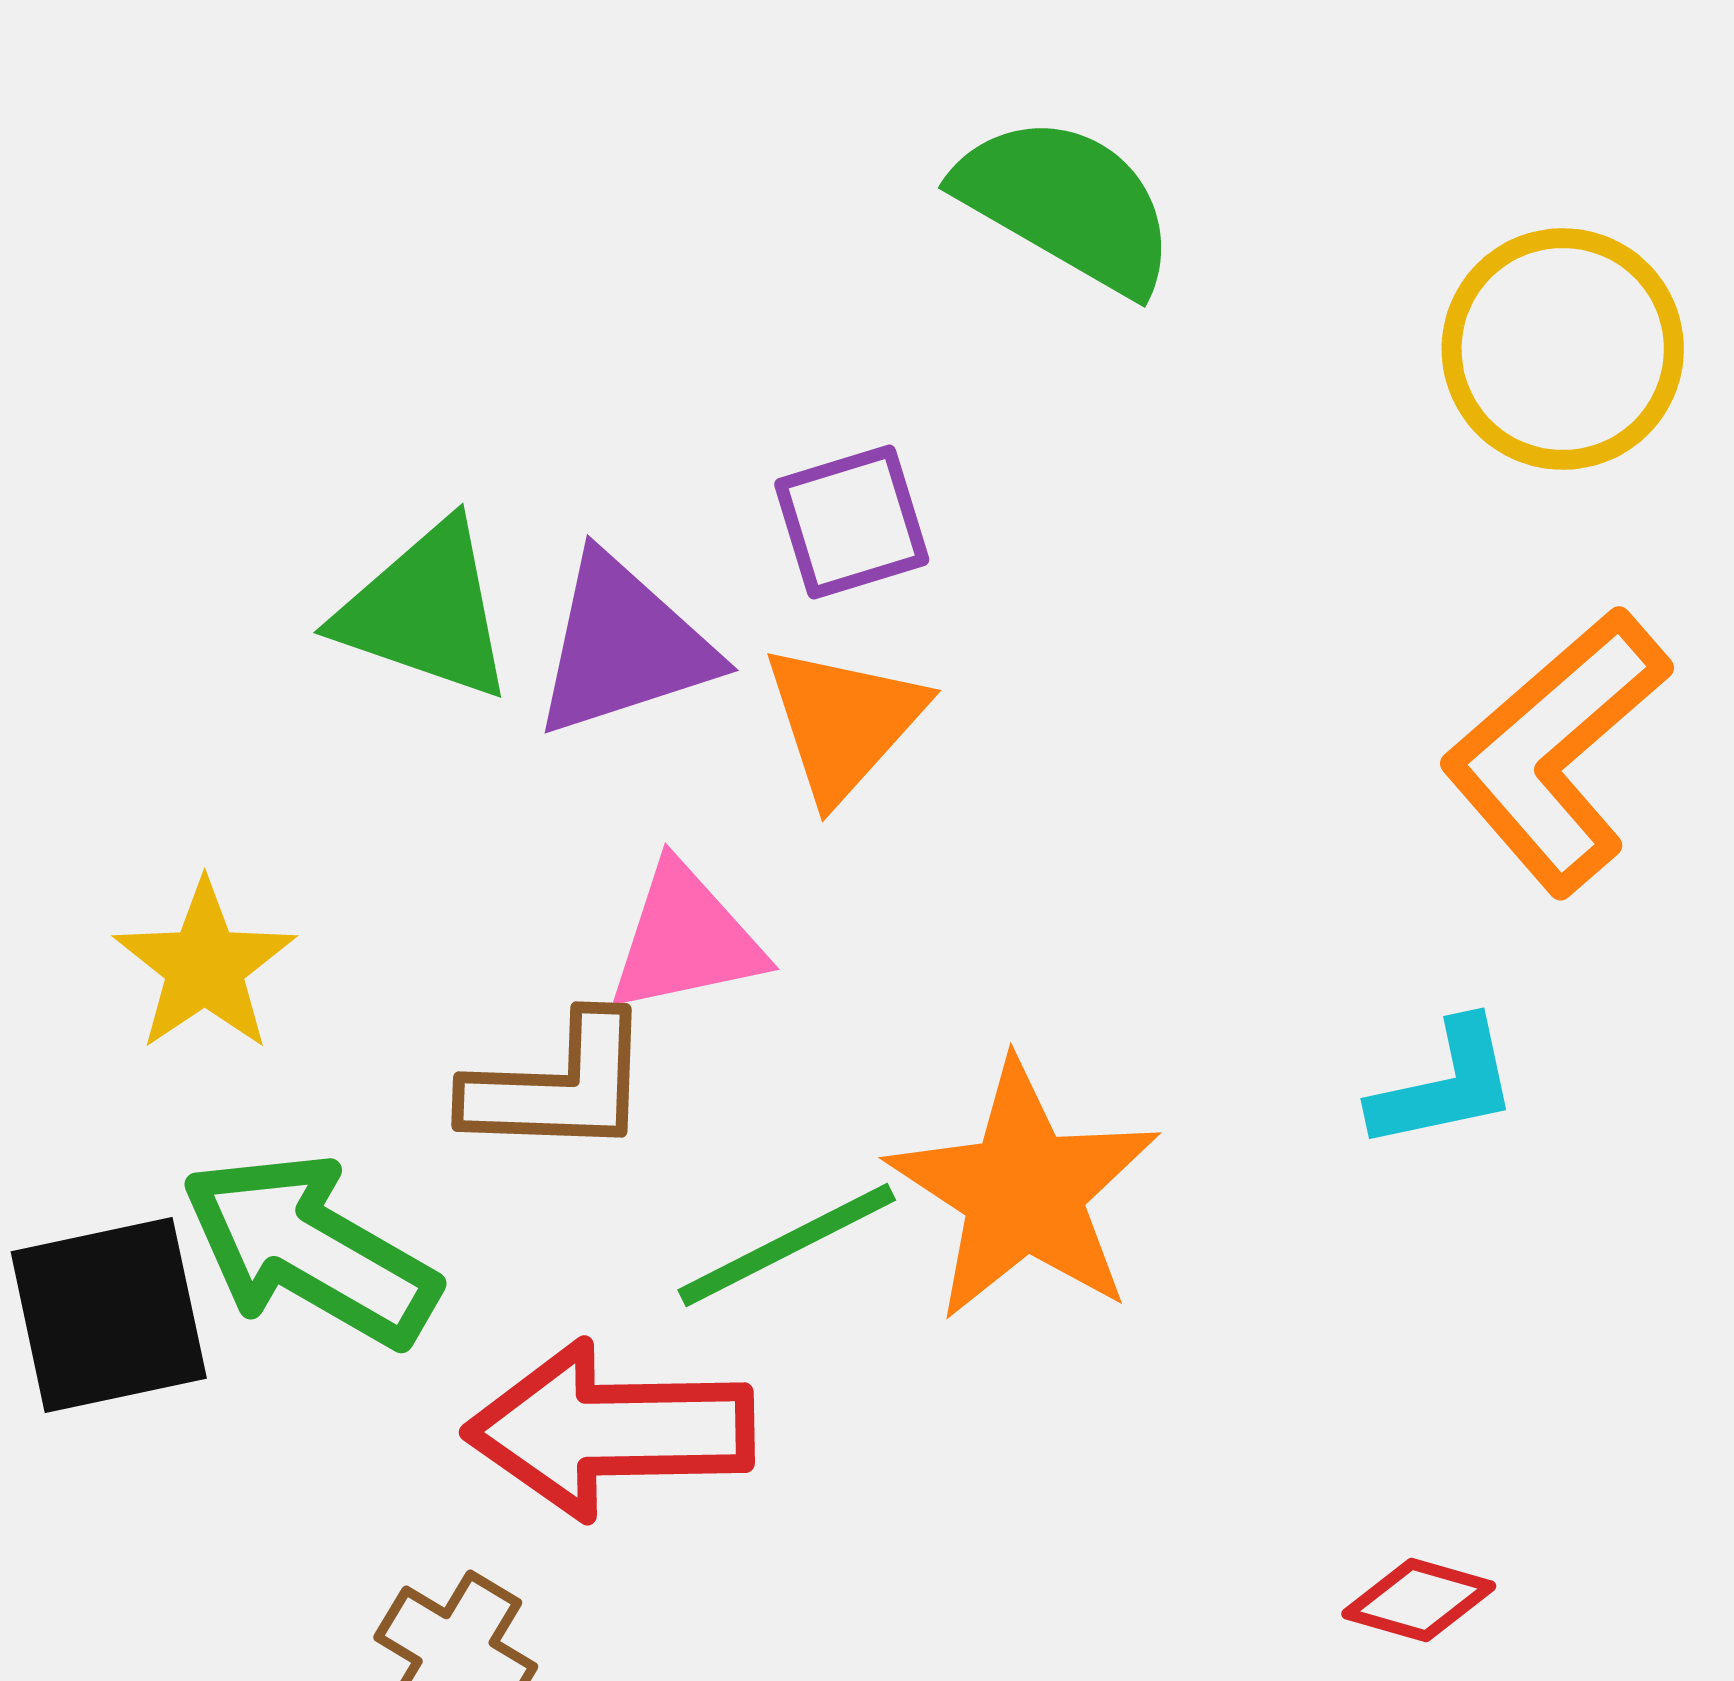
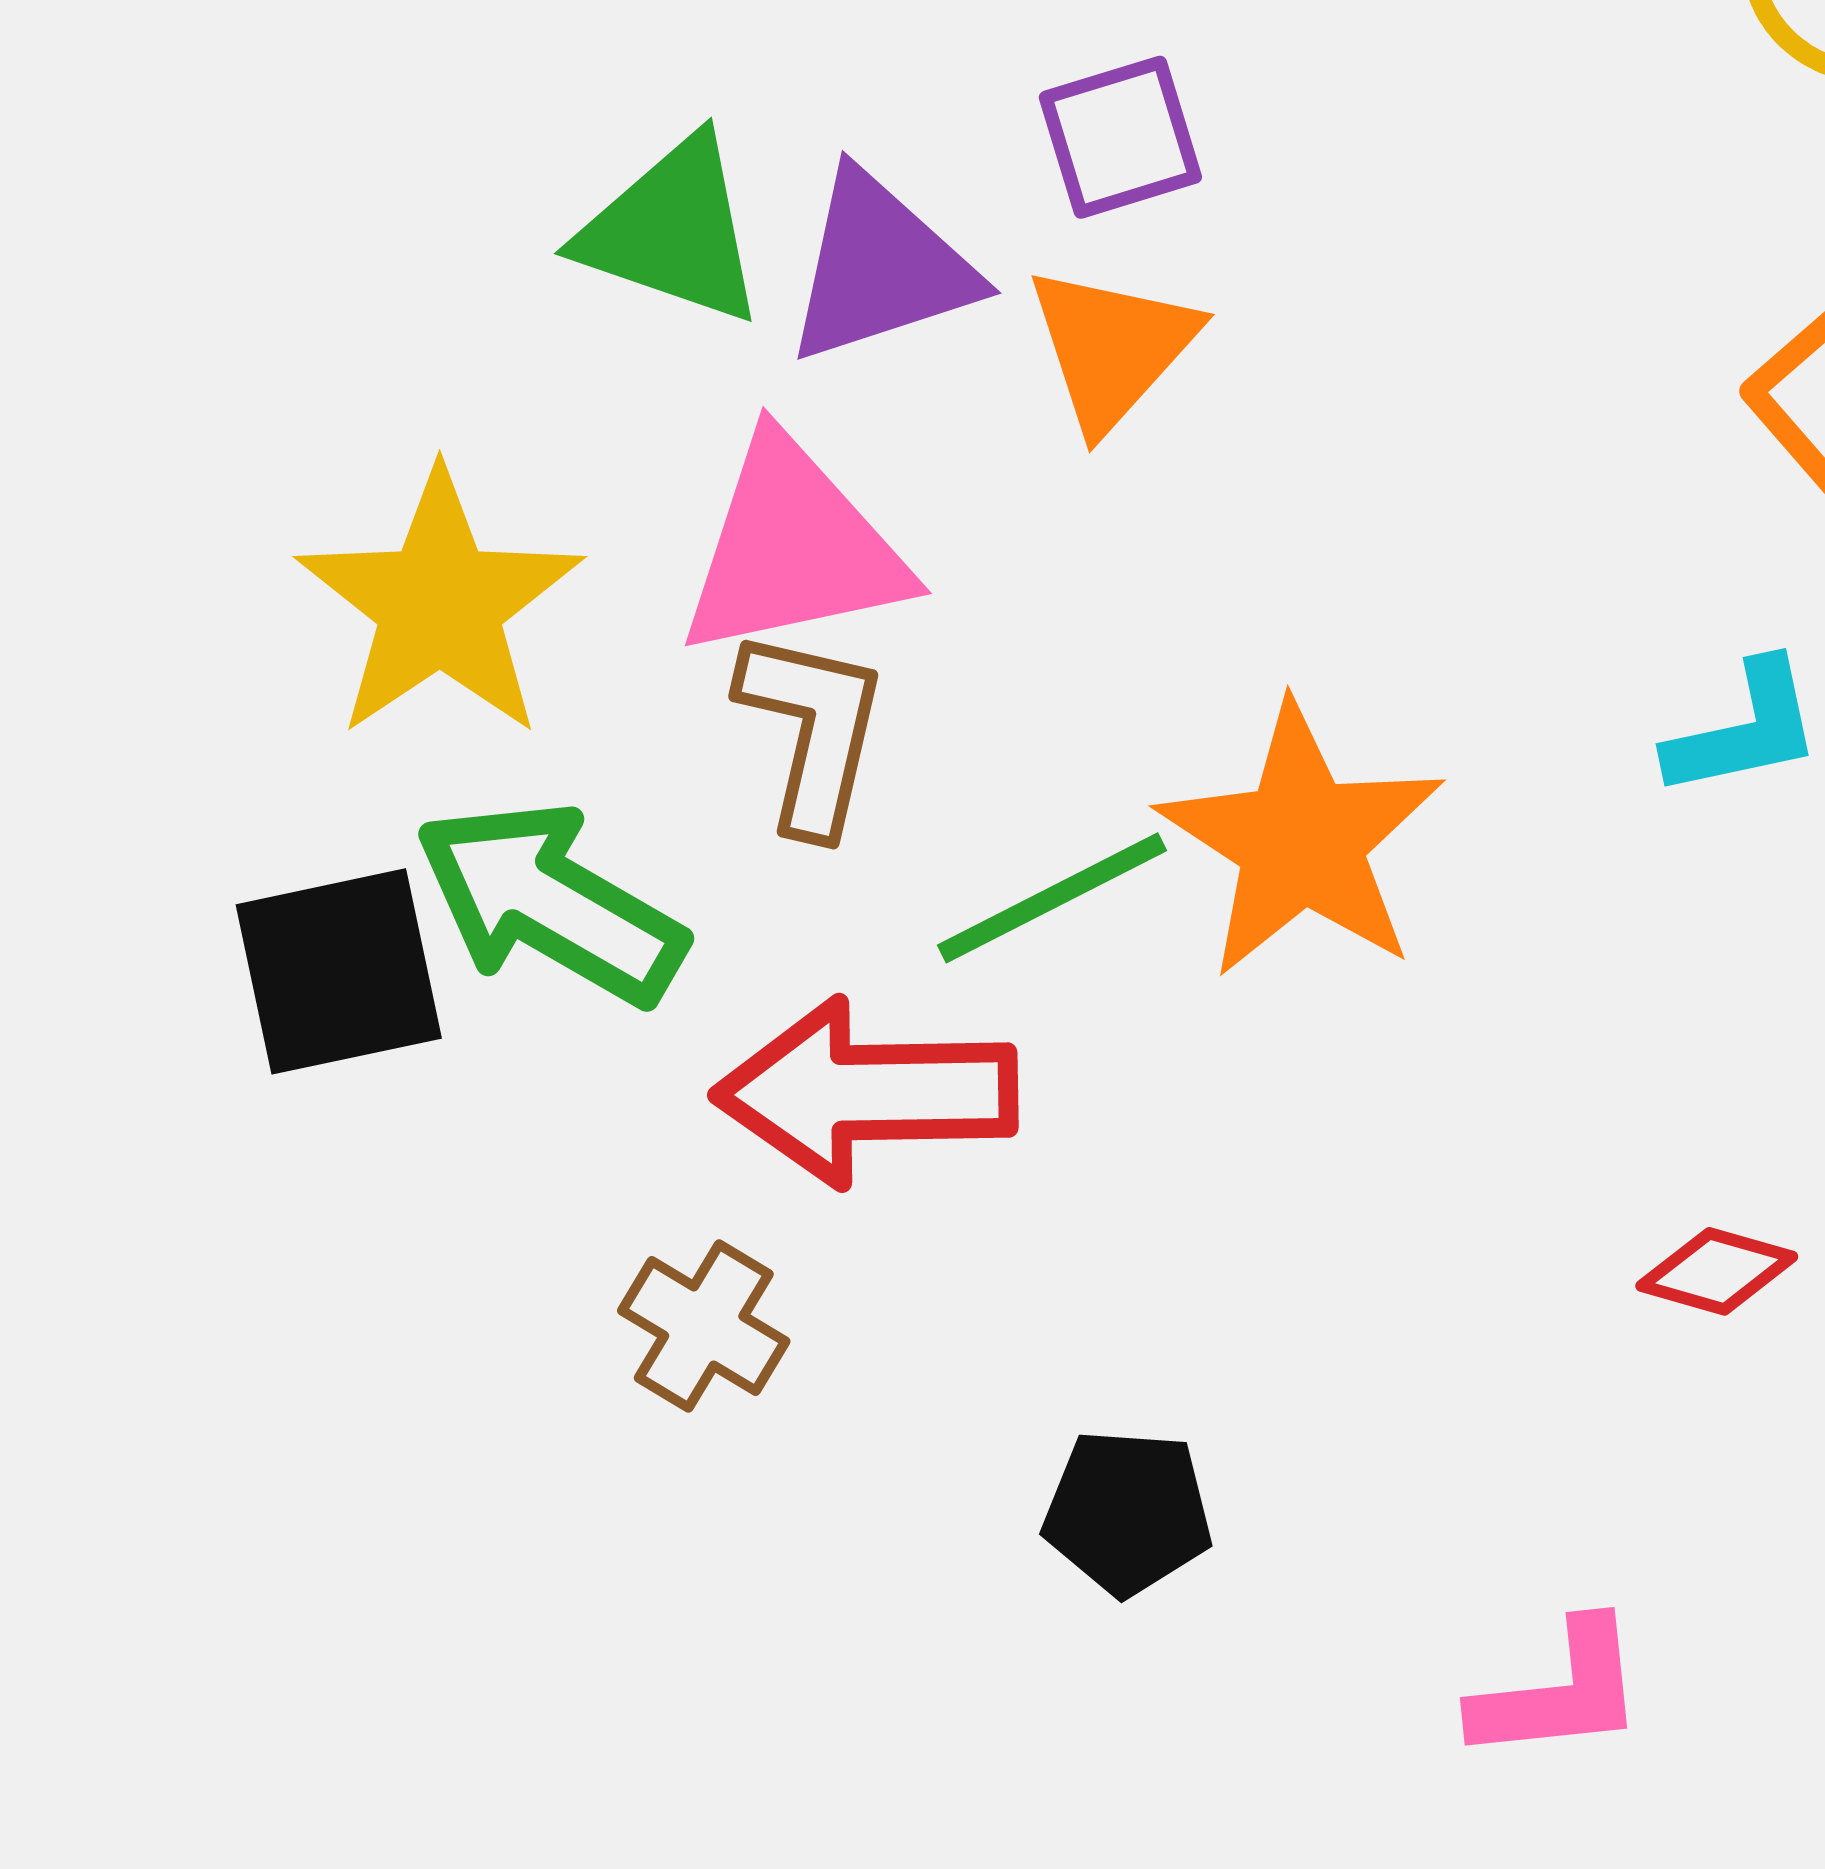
pink triangle: (686, 939) -> (793, 549), moved, size x1.4
yellow star: (205, 966) -> (440, 604), size x1.5
brown L-shape: (559, 1086) -> (812, 731), turned -79

